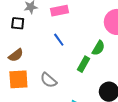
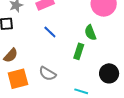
green semicircle: (98, 48) -> (90, 33), turned 140

